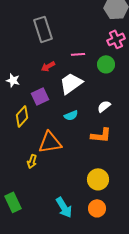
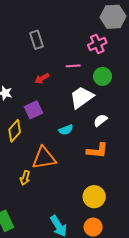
gray rectangle: (43, 29) -> (37, 40), size x0.7
pink cross: (116, 39) -> (97, 44), moved
white trapezoid: (71, 83) -> (82, 97), moved

